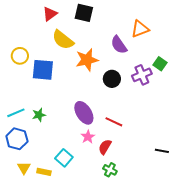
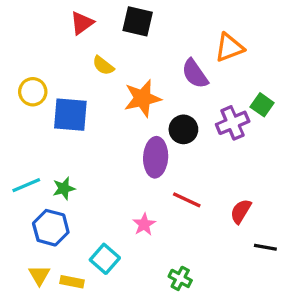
yellow semicircle: (63, 40) -> (103, 66), size x0.6
purple ellipse: (84, 113) -> (156, 157), moved, turned 35
blue hexagon: (17, 139) -> (51, 228), moved
red semicircle: (105, 147) -> (241, 211), moved

